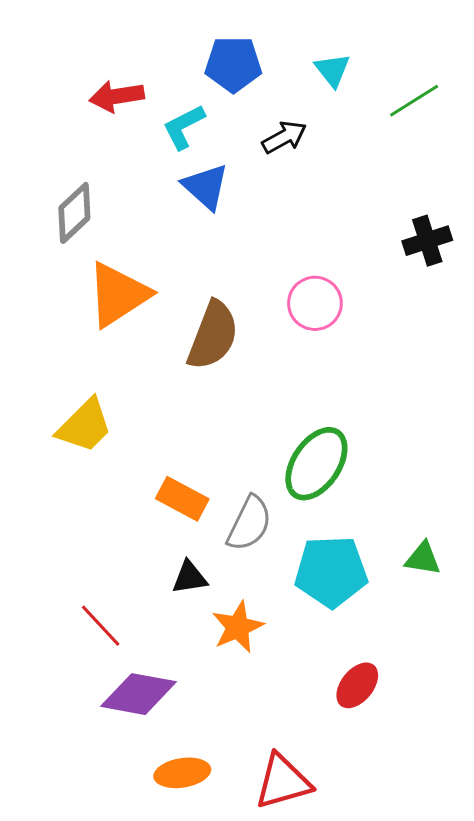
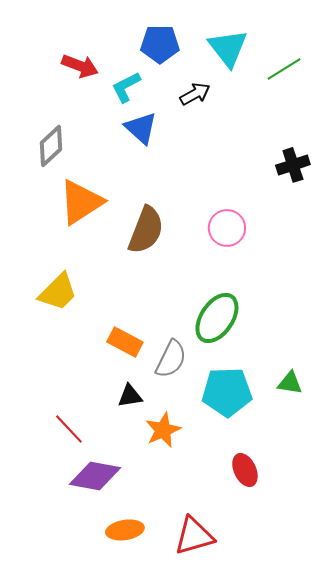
cyan triangle: (332, 70) -> (228, 48), size x1.6
red arrow: (117, 96) -> (80, 66), turned -150
pink circle: (315, 303) -> (227, 228), moved
red ellipse: (357, 685) -> (245, 470), turned -64

